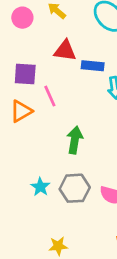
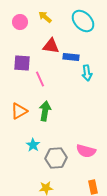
orange triangle: (21, 111) -> (19, 111), moved
green arrow: (75, 140) -> (45, 111), moved
gray hexagon: (75, 188) -> (56, 158), moved

